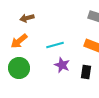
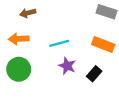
orange arrow: (19, 41) -> (19, 39), turned 36
black rectangle: (86, 72) -> (94, 74), turned 32

